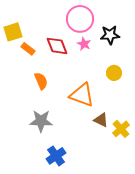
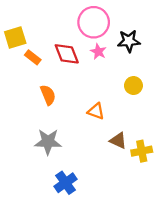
orange triangle: (82, 95) -> (96, 111), size x0.6
yellow cross: (121, 129) -> (142, 151), turned 30

